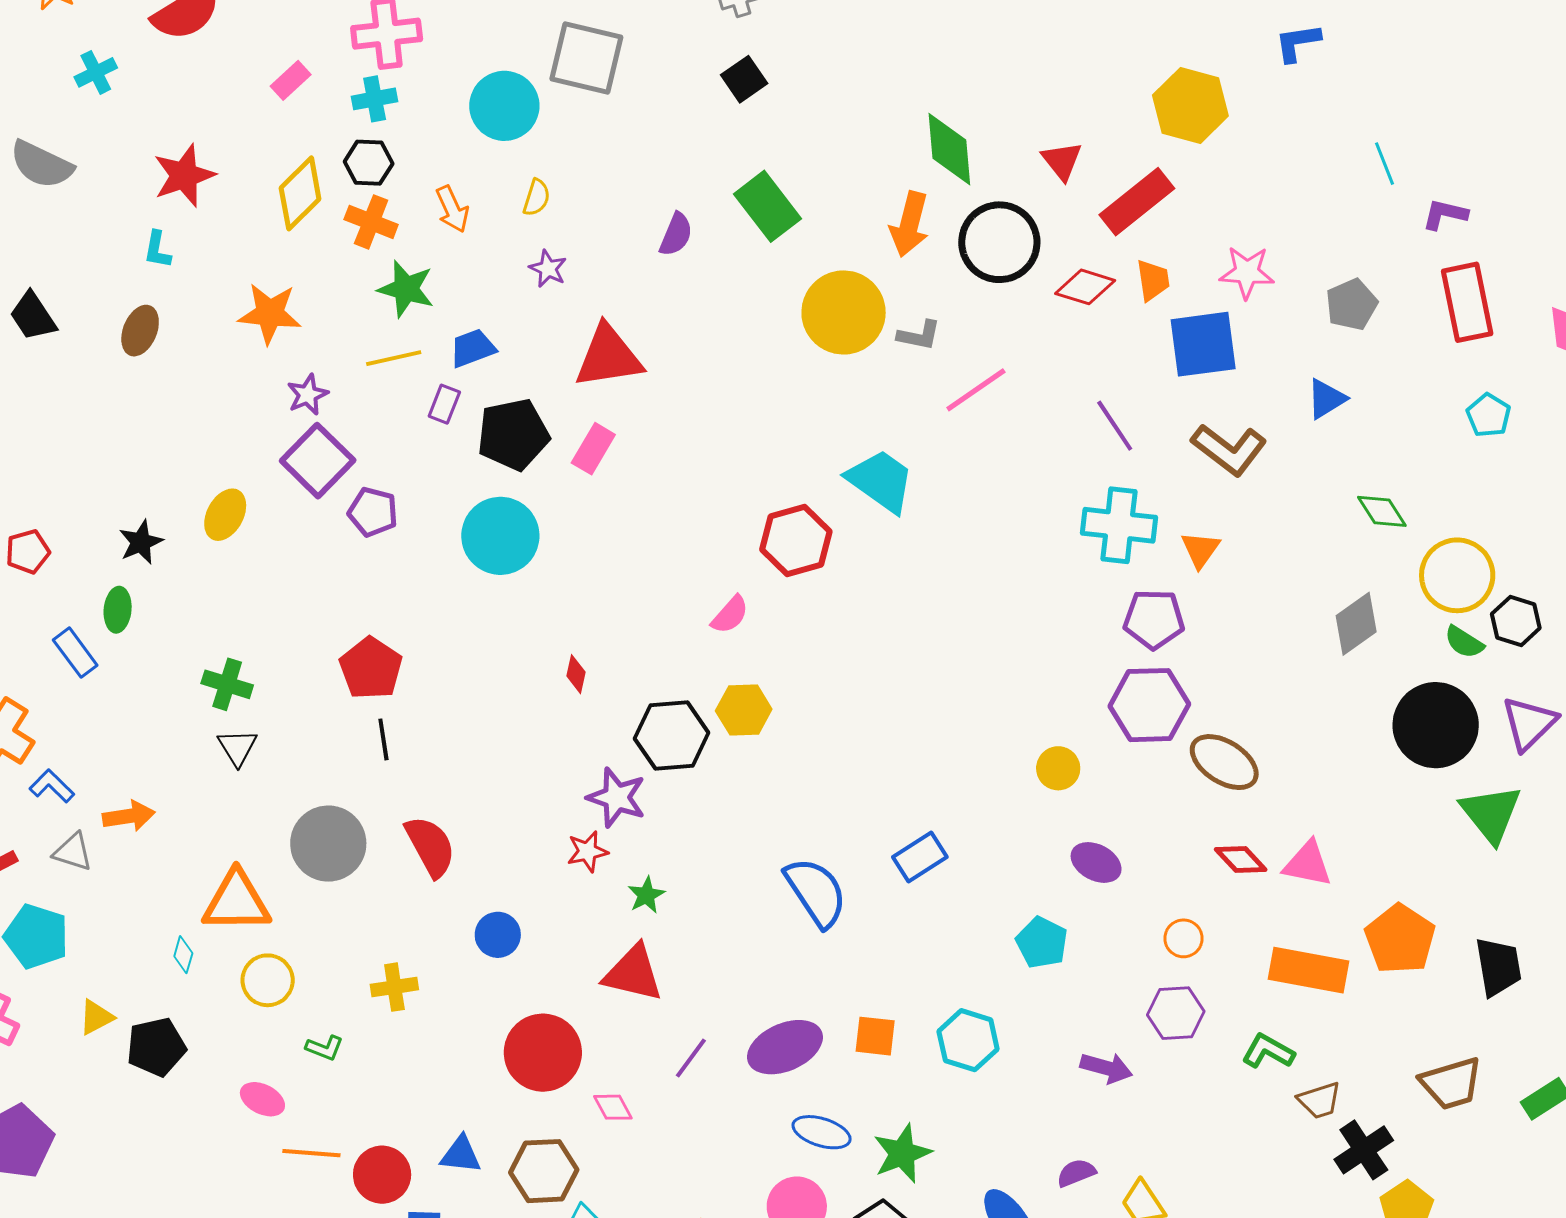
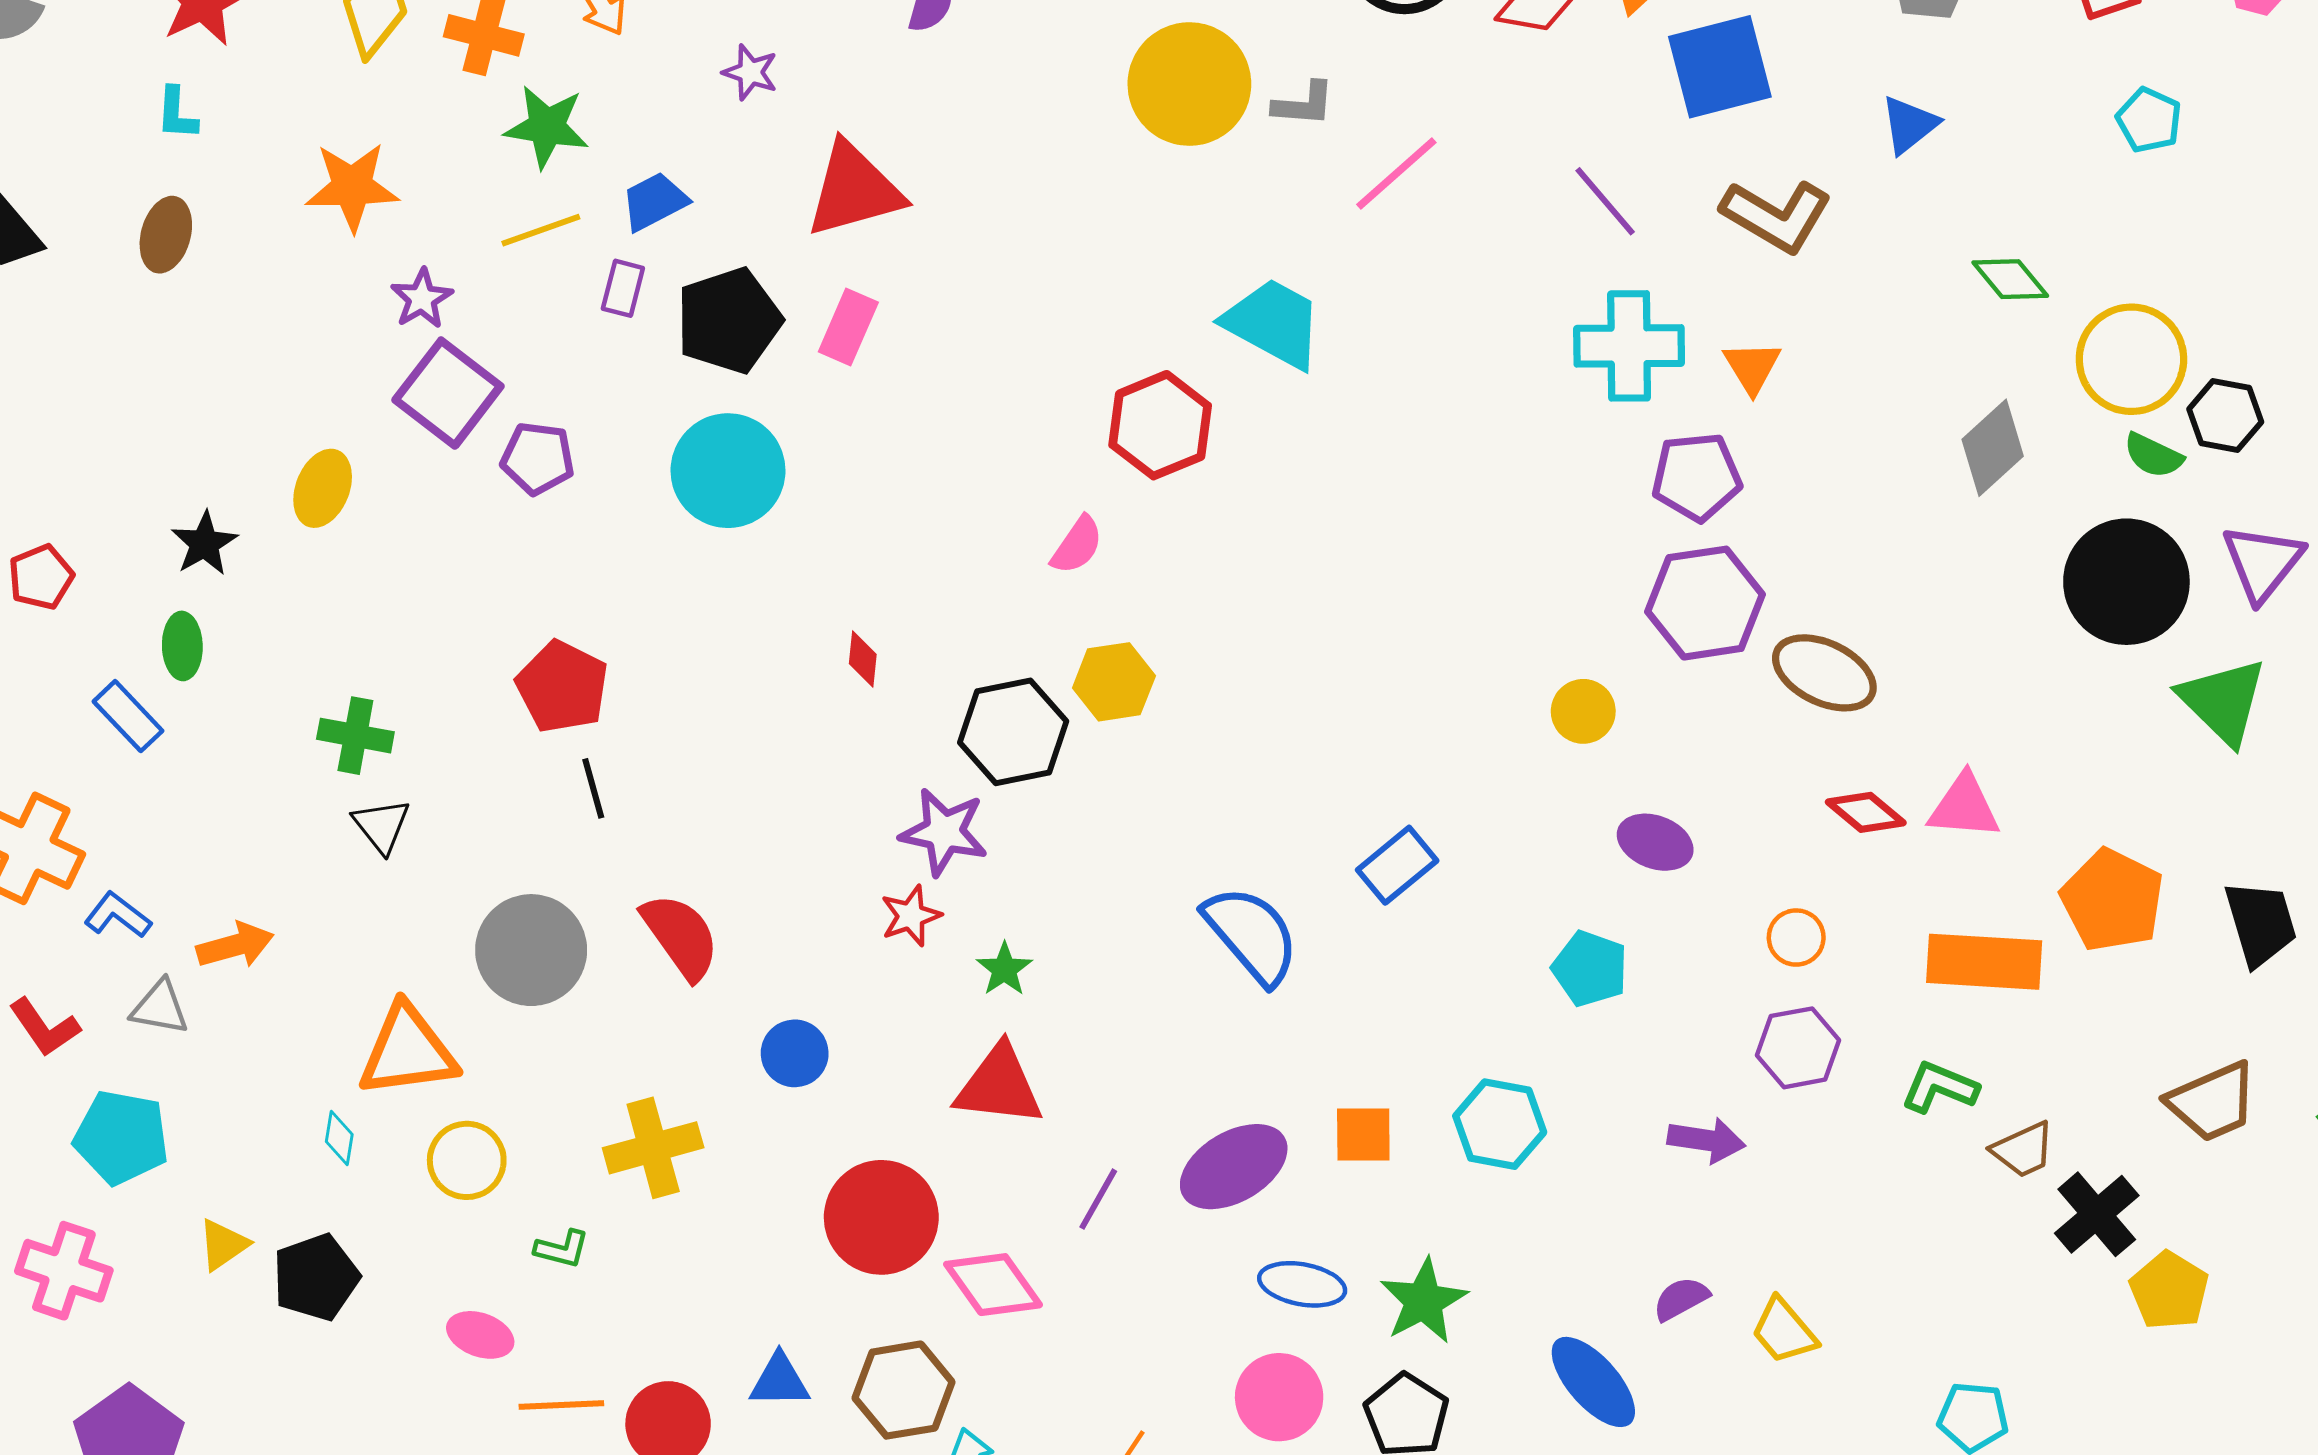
yellow cross: (394, 987) -> (653, 1148), size x1.4
pink diamond: (613, 1107) -> (993, 1285), size x1.6

